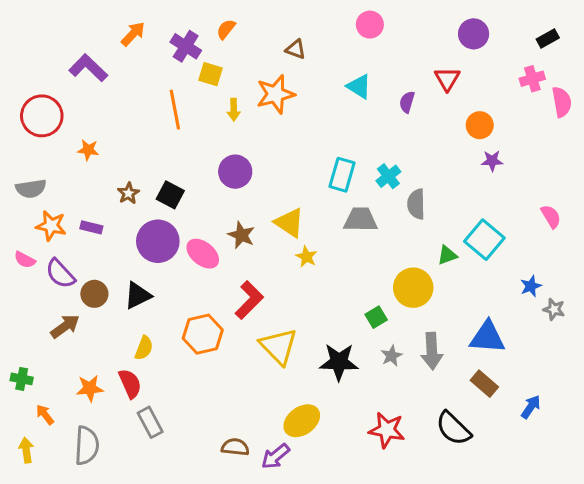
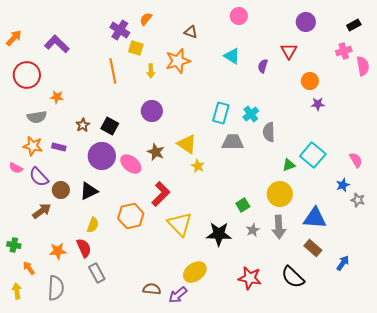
orange arrow: (133, 34) -> (14, 38), moved
gray semicircle: (31, 189) -> (37, 117), moved
pink semicircle: (551, 216) -> (356, 160), moved
yellow circle: (413, 288) -> (280, 194), moved

